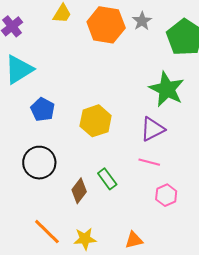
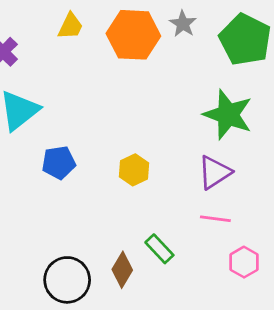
blue pentagon: (43, 110) -> (59, 163), turned -30
yellow hexagon: (96, 121) -> (134, 170), size x0.7
black circle: (39, 163) -> (67, 280), moved

